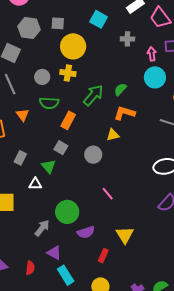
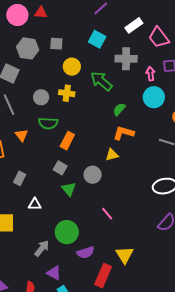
gray cross: (127, 39) -> (126, 59), size x1.5
yellow circle: (73, 46) -> (72, 67), size x0.7
green arrow: (93, 95) -> (101, 81), moved, turned -90
green triangle: (49, 166) -> (69, 189), moved
red rectangle: (103, 256) -> (103, 276), size x1.6

